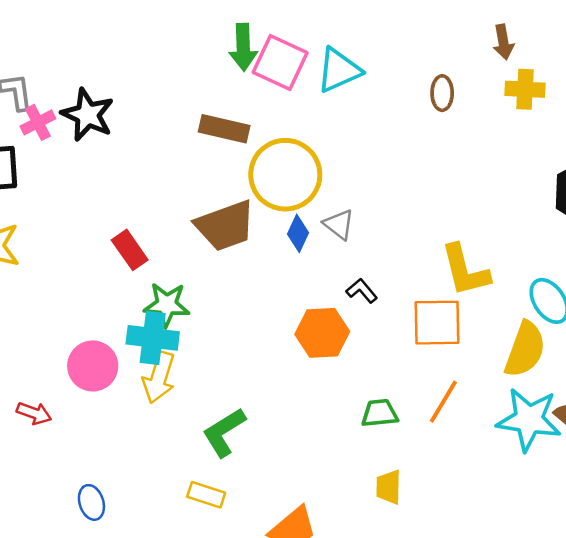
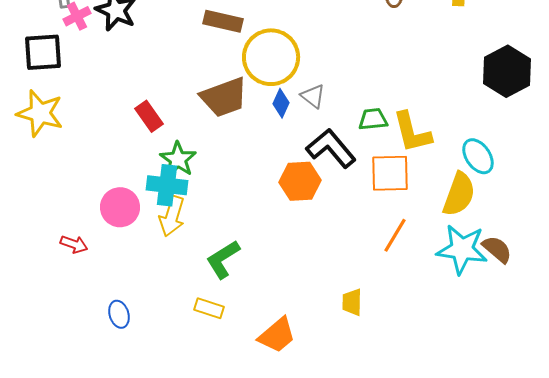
black L-shape: (362, 291) -> (331, 148), size x2.0
green star: (167, 305) -> (178, 159), turned 30
green trapezoid: (380, 413) -> (373, 119), moved

